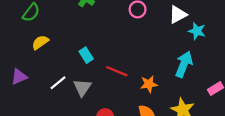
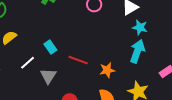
cyan star: (197, 31) -> (140, 27), moved
white line: (58, 83) -> (28, 63), moved

